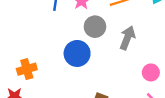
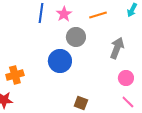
gray arrow: (127, 38) -> (117, 48), moved

